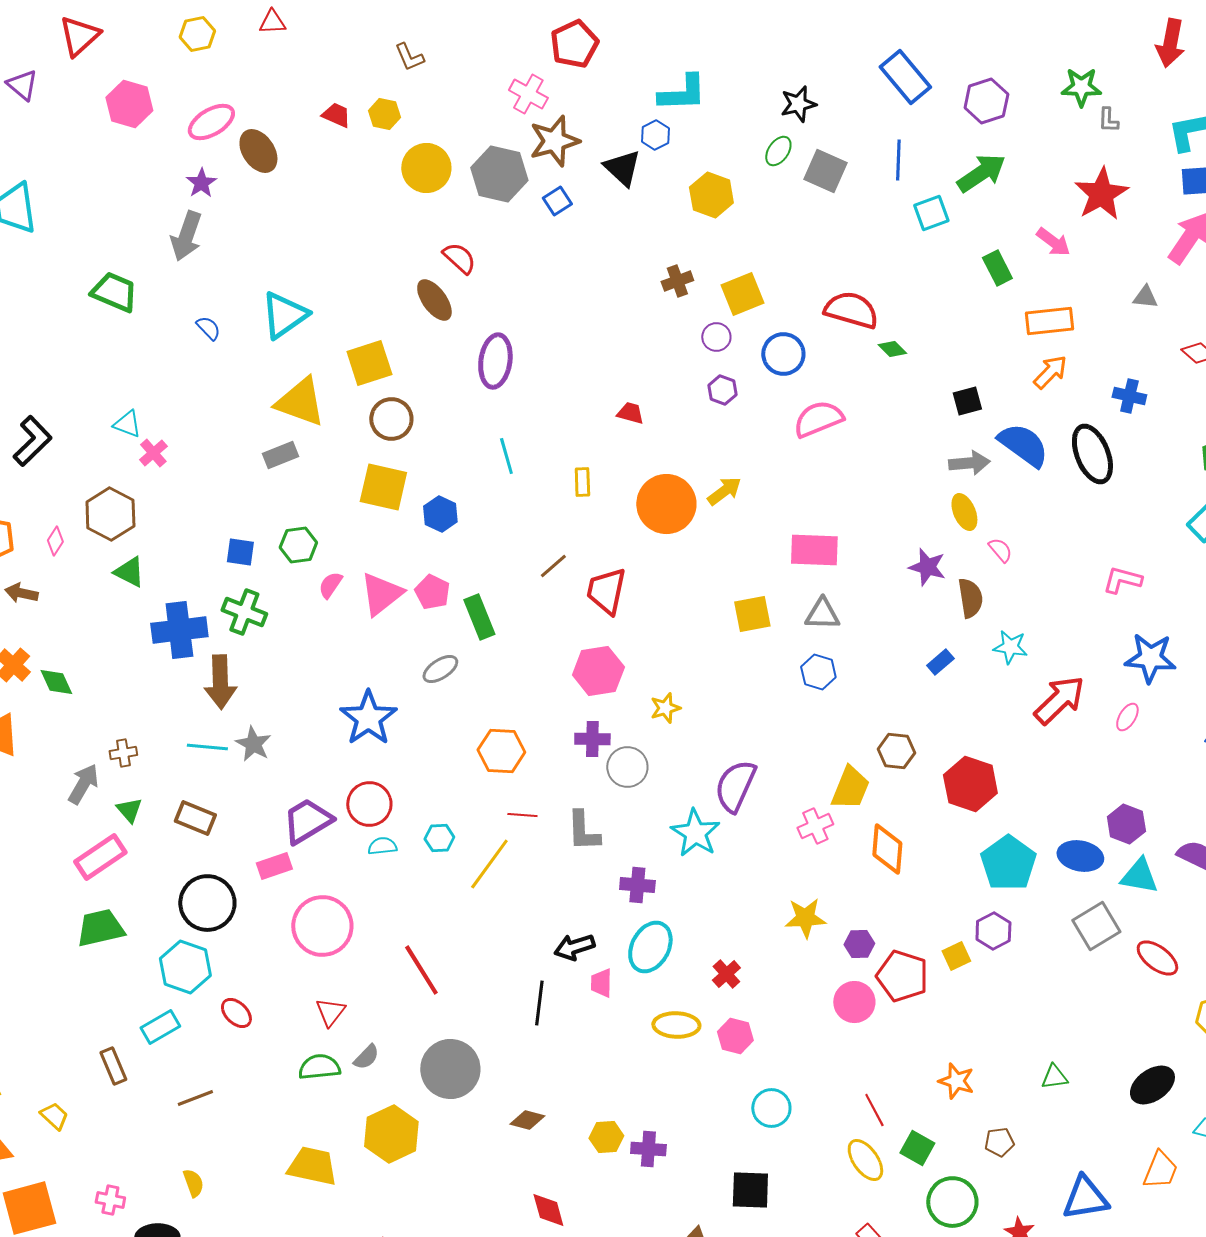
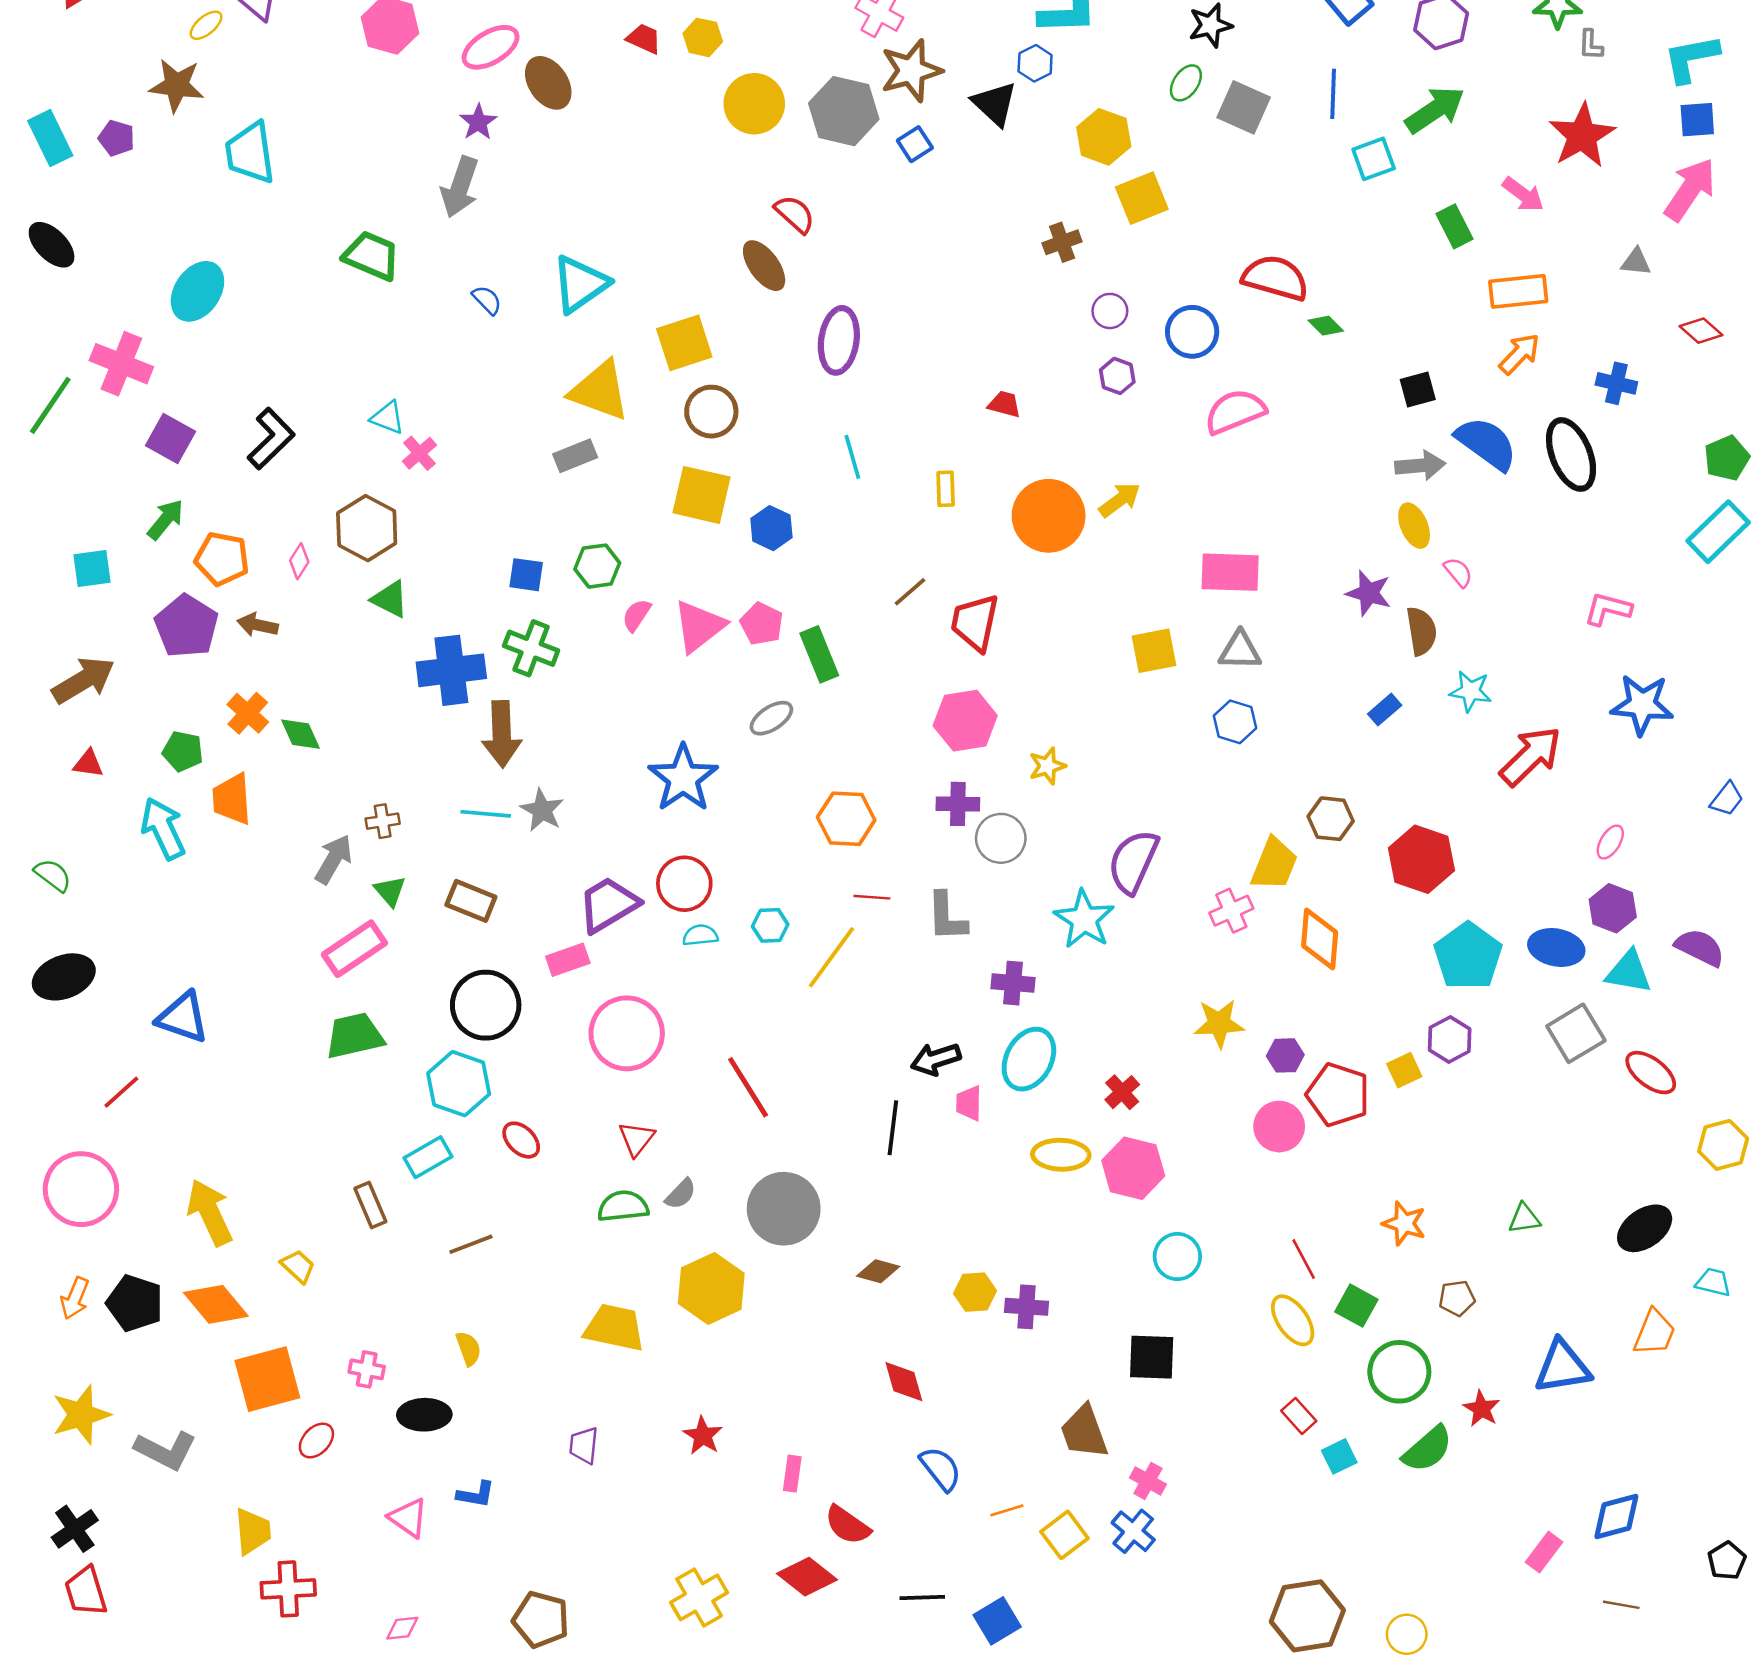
yellow square: (742, 294) -> (1142, 198), moved
pink ellipse: (1127, 717) -> (1610, 842), moved
pink hexagon: (735, 1036) -> (1133, 1168), size x1.4

